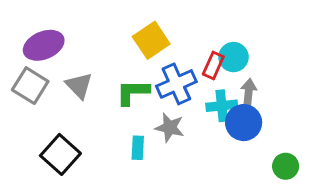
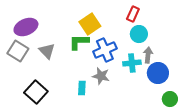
red rectangle: (213, 65) -> (133, 14), moved
green L-shape: (133, 92) -> (79, 42), moved
blue circle: (244, 123) -> (158, 73), moved

